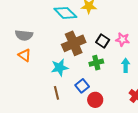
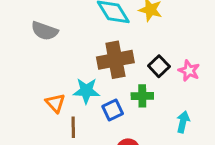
orange triangle: (25, 55) -> (55, 103), moved
cyan arrow: (126, 65) -> (183, 122), moved
blue square: (82, 86) -> (113, 110), moved

